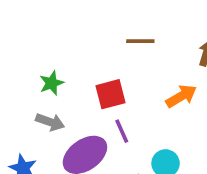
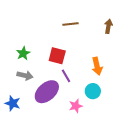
red square: (110, 94) -> (57, 56), turned 36
orange arrow: (181, 96) -> (97, 66), moved, turned 114

